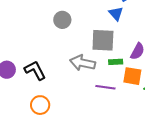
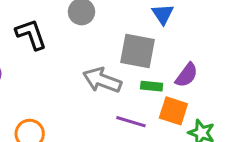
black L-shape: (35, 70) -> (31, 34), moved

